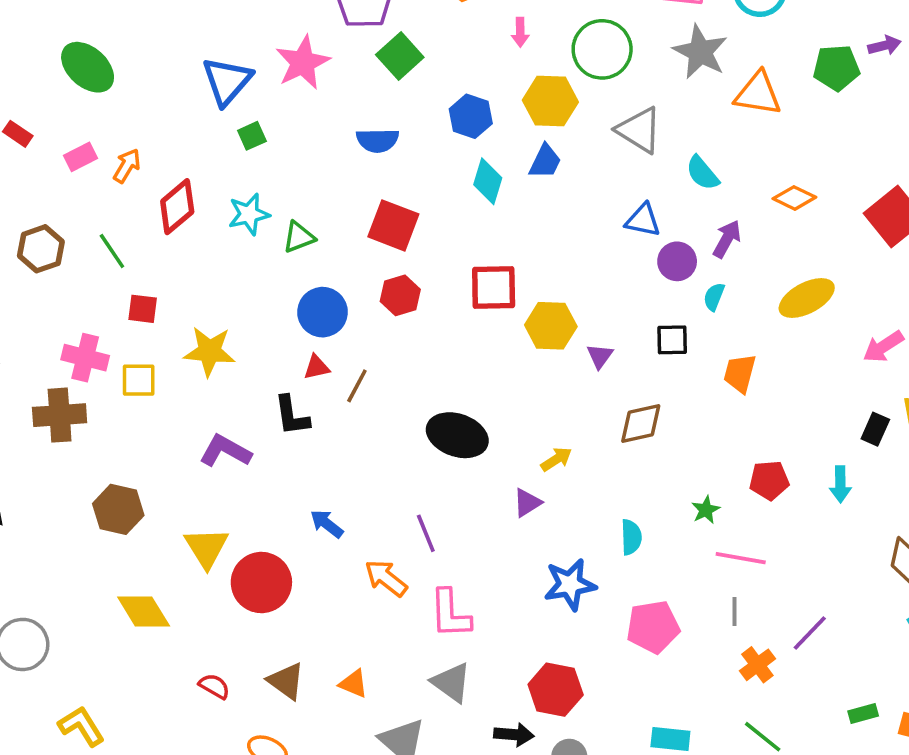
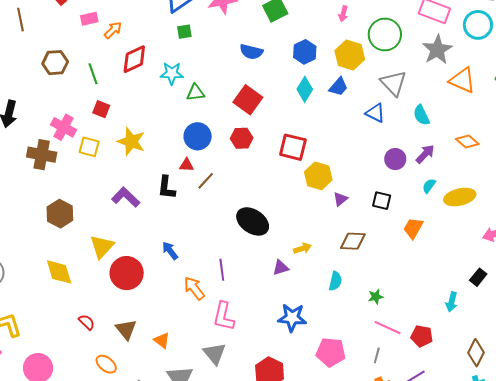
blue triangle: (643, 220) -> (375, 113), moved
cyan semicircle: (714, 297) -> (429, 186), moved
red pentagon: (769, 480) -> (422, 336), moved
cyan semicircle: (631, 537) -> (335, 281), moved

